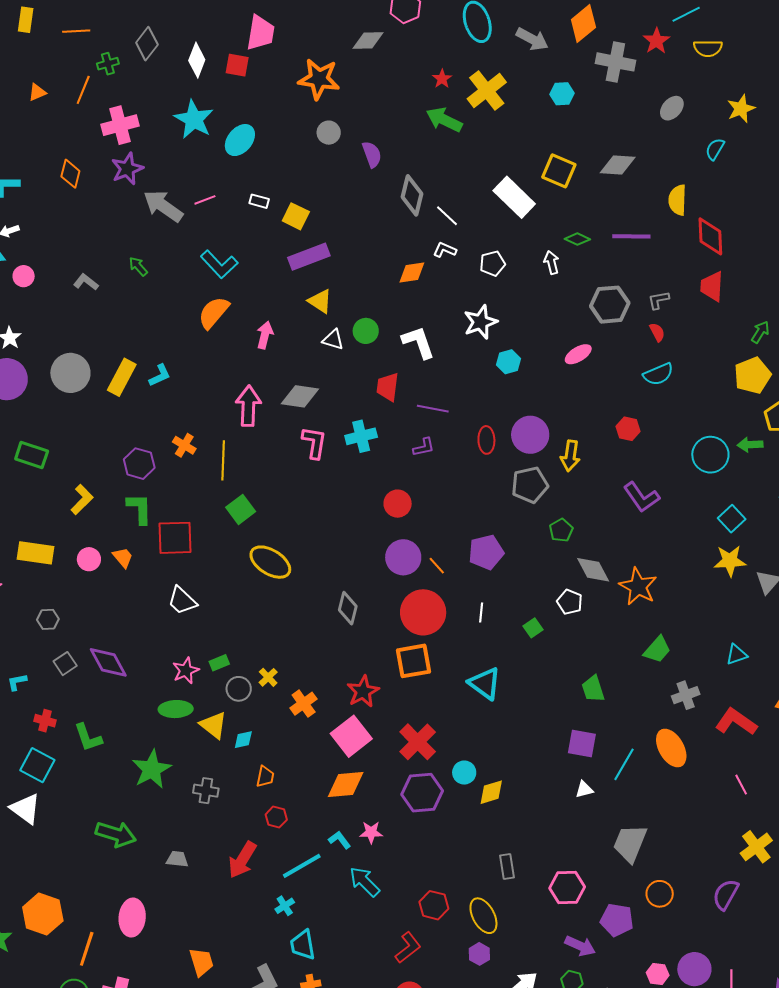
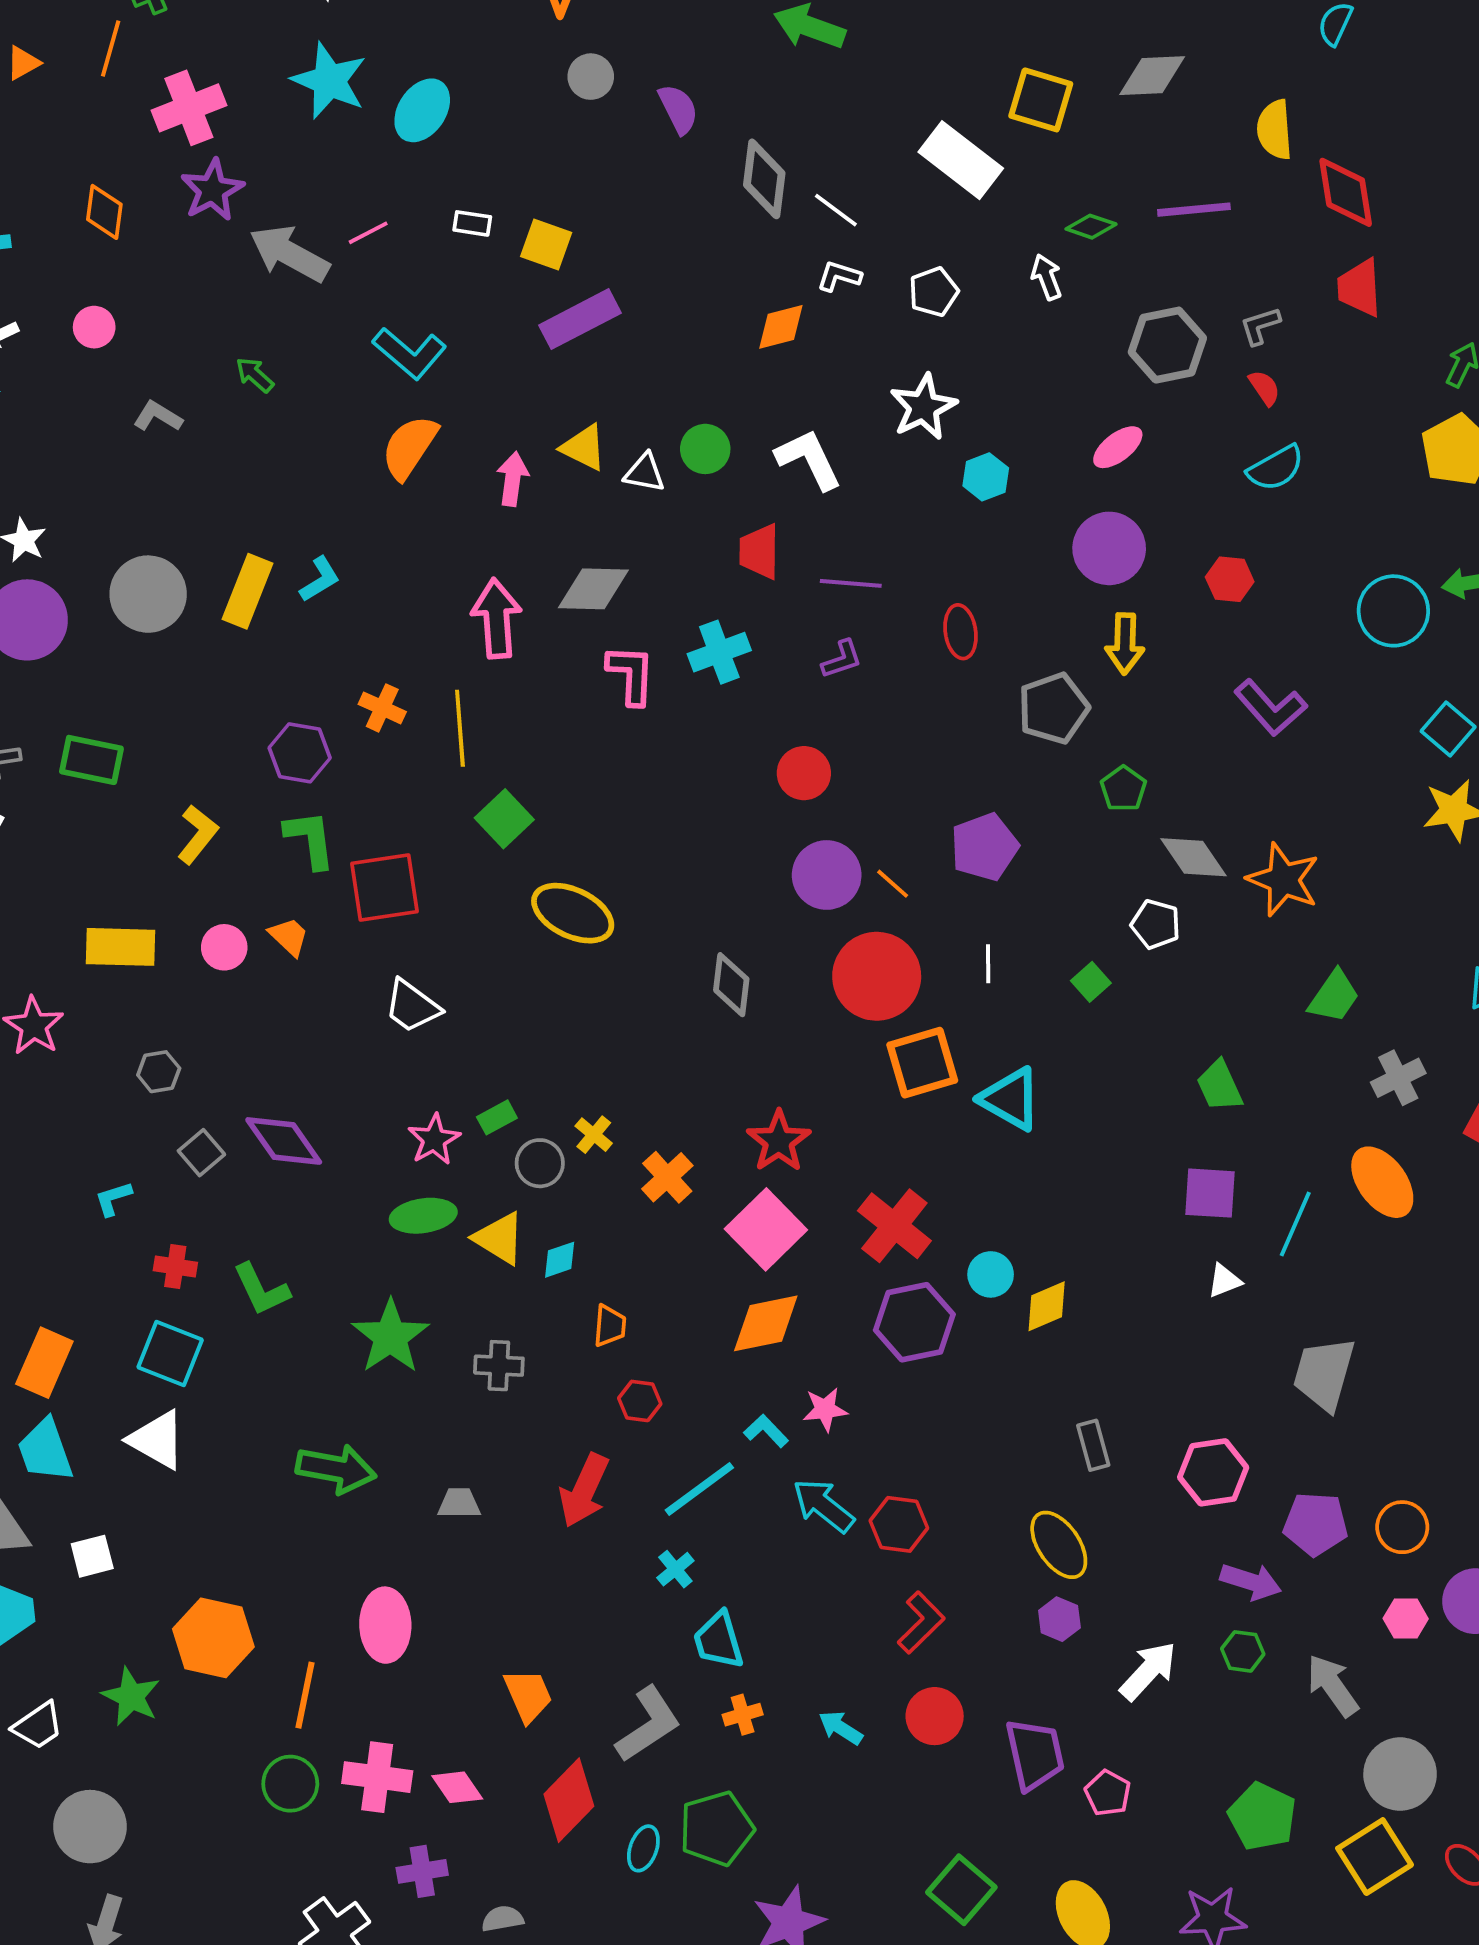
pink circle: (24, 276) -> (94, 327), moved
yellow triangle: (320, 301) -> (584, 448), moved
purple circle: (530, 435) -> (1109, 548), moved
orange square: (413, 661) -> (922, 1063), moved
orange circle: (660, 894) -> (1402, 1527), moved
red hexagon: (434, 905) -> (899, 1524), moved

